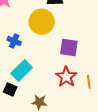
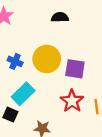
yellow circle: (42, 22) -> (47, 59), moved

